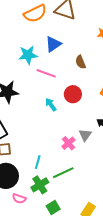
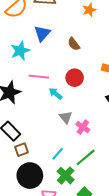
pink line: (46, 73) -> (39, 77), moved
gray triangle: (85, 135) -> (66, 117), moved
cyan line: (38, 162) -> (58, 154), turned 40

